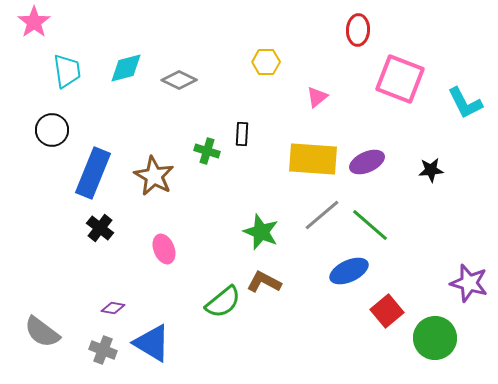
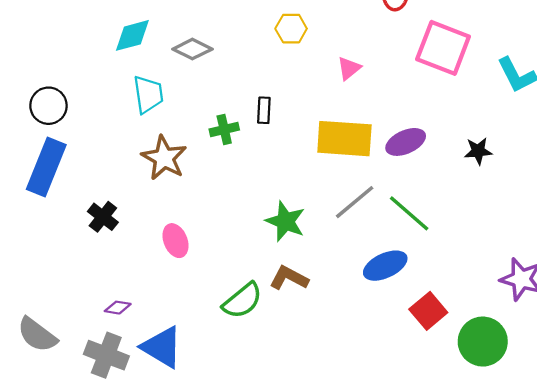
cyan trapezoid: (67, 71) -> (148, 94), moved
green cross: (207, 151) -> (224, 130), turned -30
blue rectangle: (93, 173) -> (46, 167), moved
gray cross: (103, 350) -> (106, 355), size x1.4

